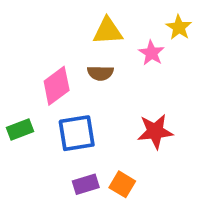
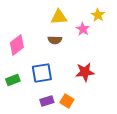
pink diamond: (57, 86) -> (17, 45), moved
green rectangle: (20, 130) -> (13, 80), moved

